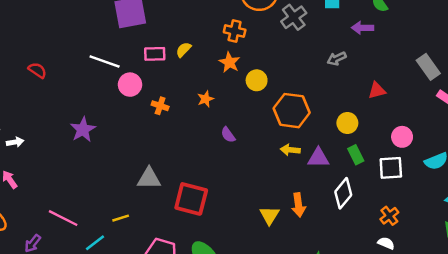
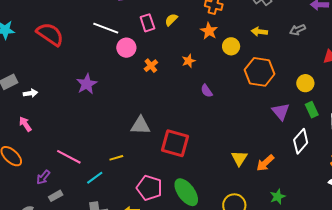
pink rectangle: (155, 54) -> (147, 23), turned 72
red semicircle: (37, 70) -> (50, 34), size x1.8
orange cross: (160, 106) -> (151, 66), turned 32
yellow arrow: (290, 150) -> (259, 32), moved
purple triangle: (318, 158) -> (281, 112), turned 48
orange arrow: (298, 205) -> (265, 163), moved, turned 54

